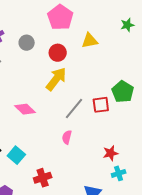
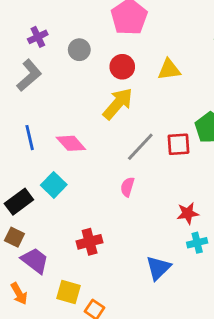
yellow triangle: (90, 41) -> (169, 70), moved
cyan square: (16, 155) -> (54, 185), moved

